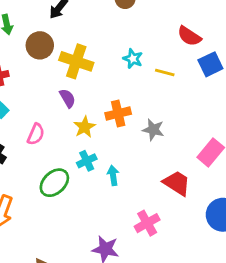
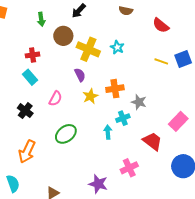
red semicircle: (189, 36) -> (161, 25), moved
cyan star: (133, 59) -> (117, 47), moved
yellow line: (165, 72) -> (161, 61), moved
cyan cross: (87, 161) -> (123, 118), moved

